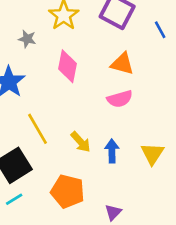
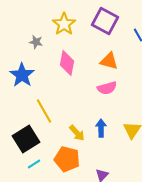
yellow arrow: (81, 142) -> (77, 133), moved
cyan line: (14, 199) -> (34, 164), moved

